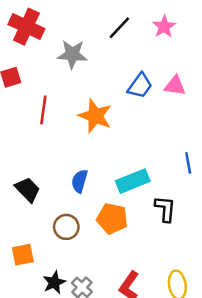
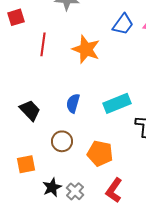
orange pentagon: (112, 218) -> (100, 153), moved

